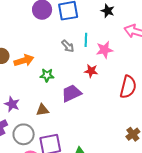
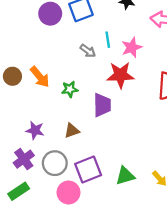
orange arrow: (24, 60) -> (40, 77), turned 78
red star: (91, 71) -> (120, 75), size x1.6
purple trapezoid: (71, 93) -> (102, 105), turned 125

